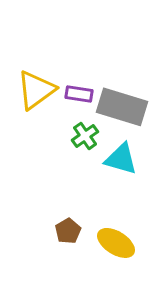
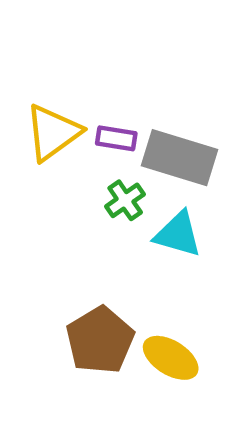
brown pentagon: (68, 231) -> (100, 340), size x1.8

